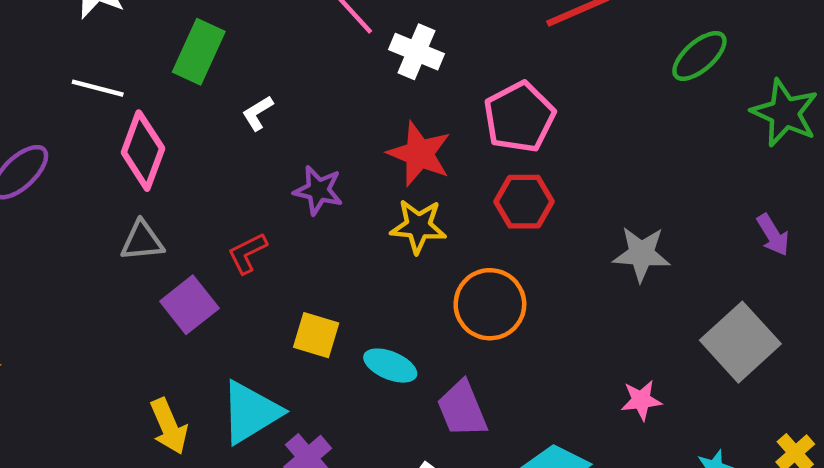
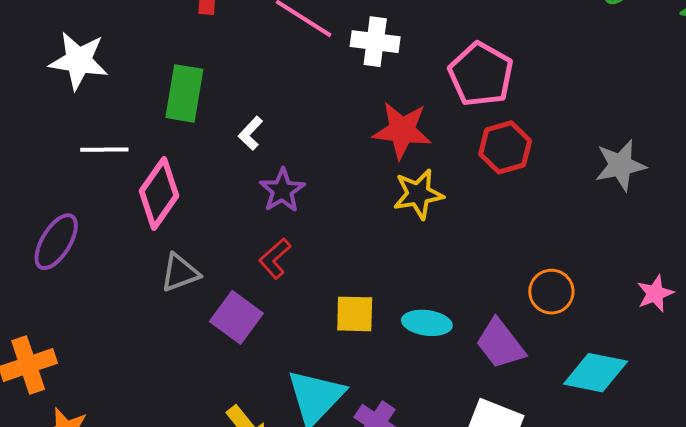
pink diamond: (143, 151) -> (159, 193), turned 30
purple star: (318, 190) -> (282, 190), moved, turned -30
orange circle: (490, 304) -> (551, 292), moved, size x0.7

